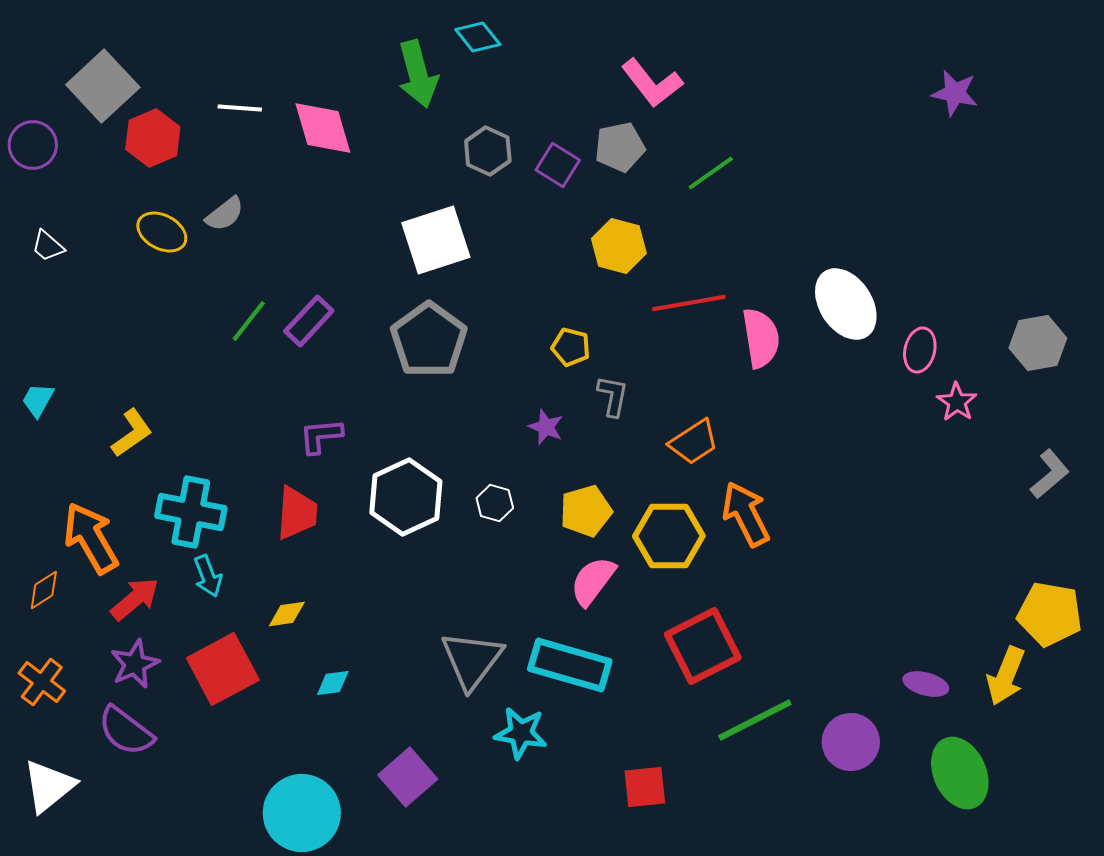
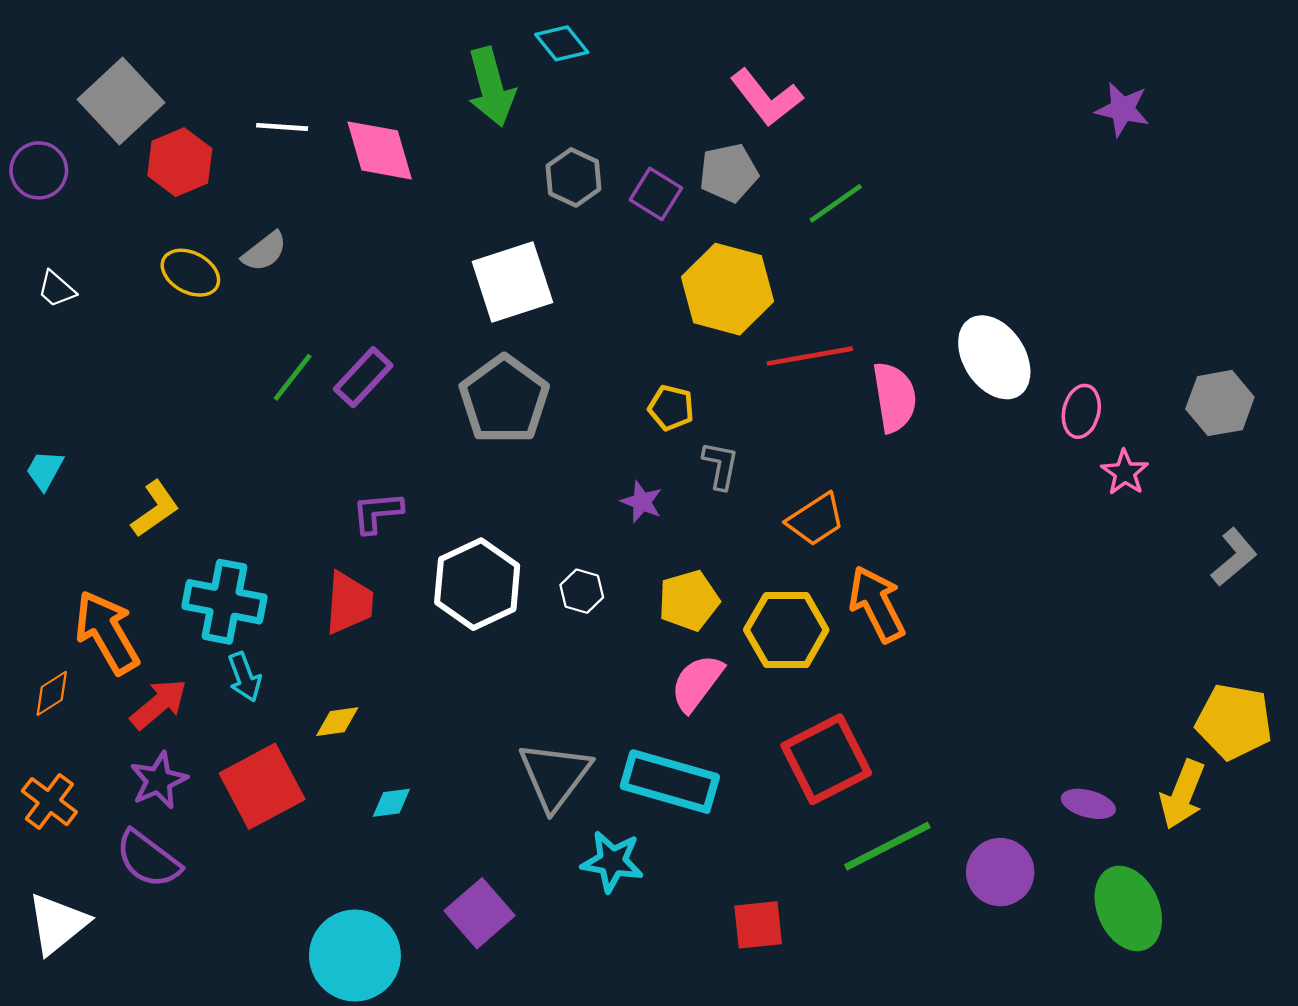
yellow hexagon: (619, 246) -> (728, 289), size x1.4

